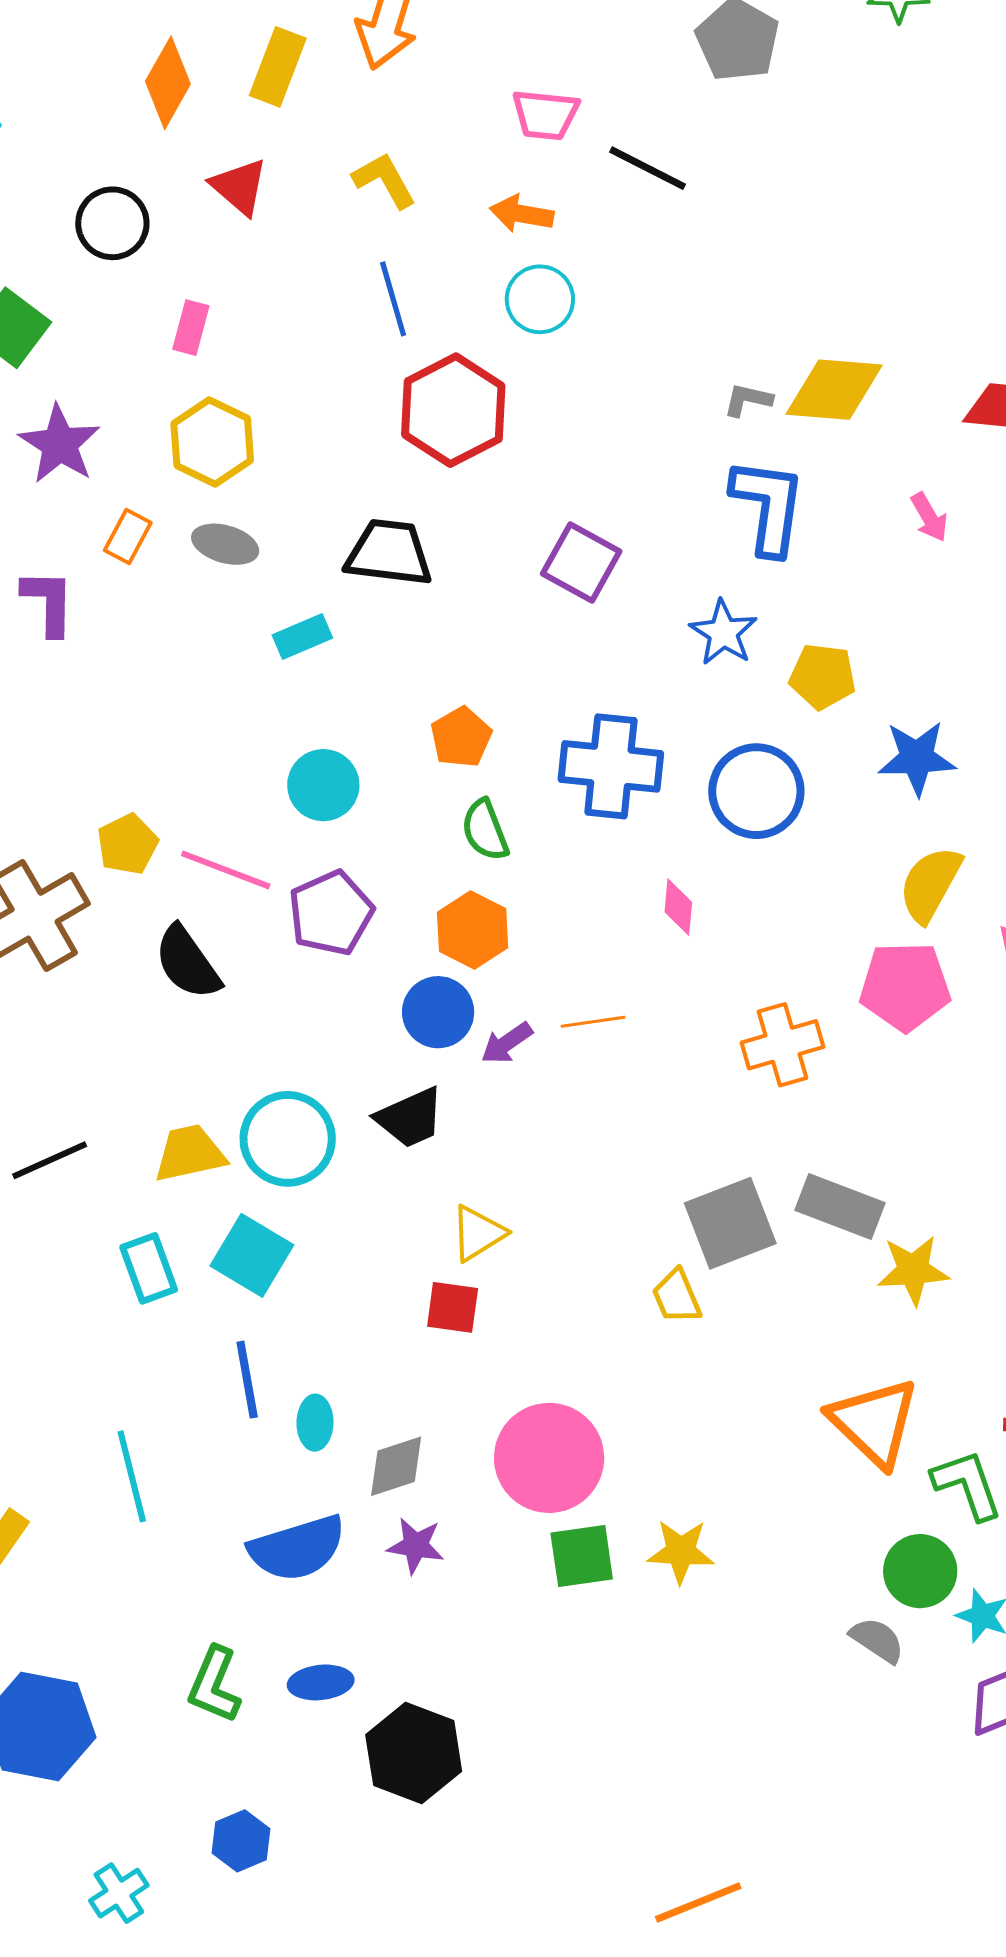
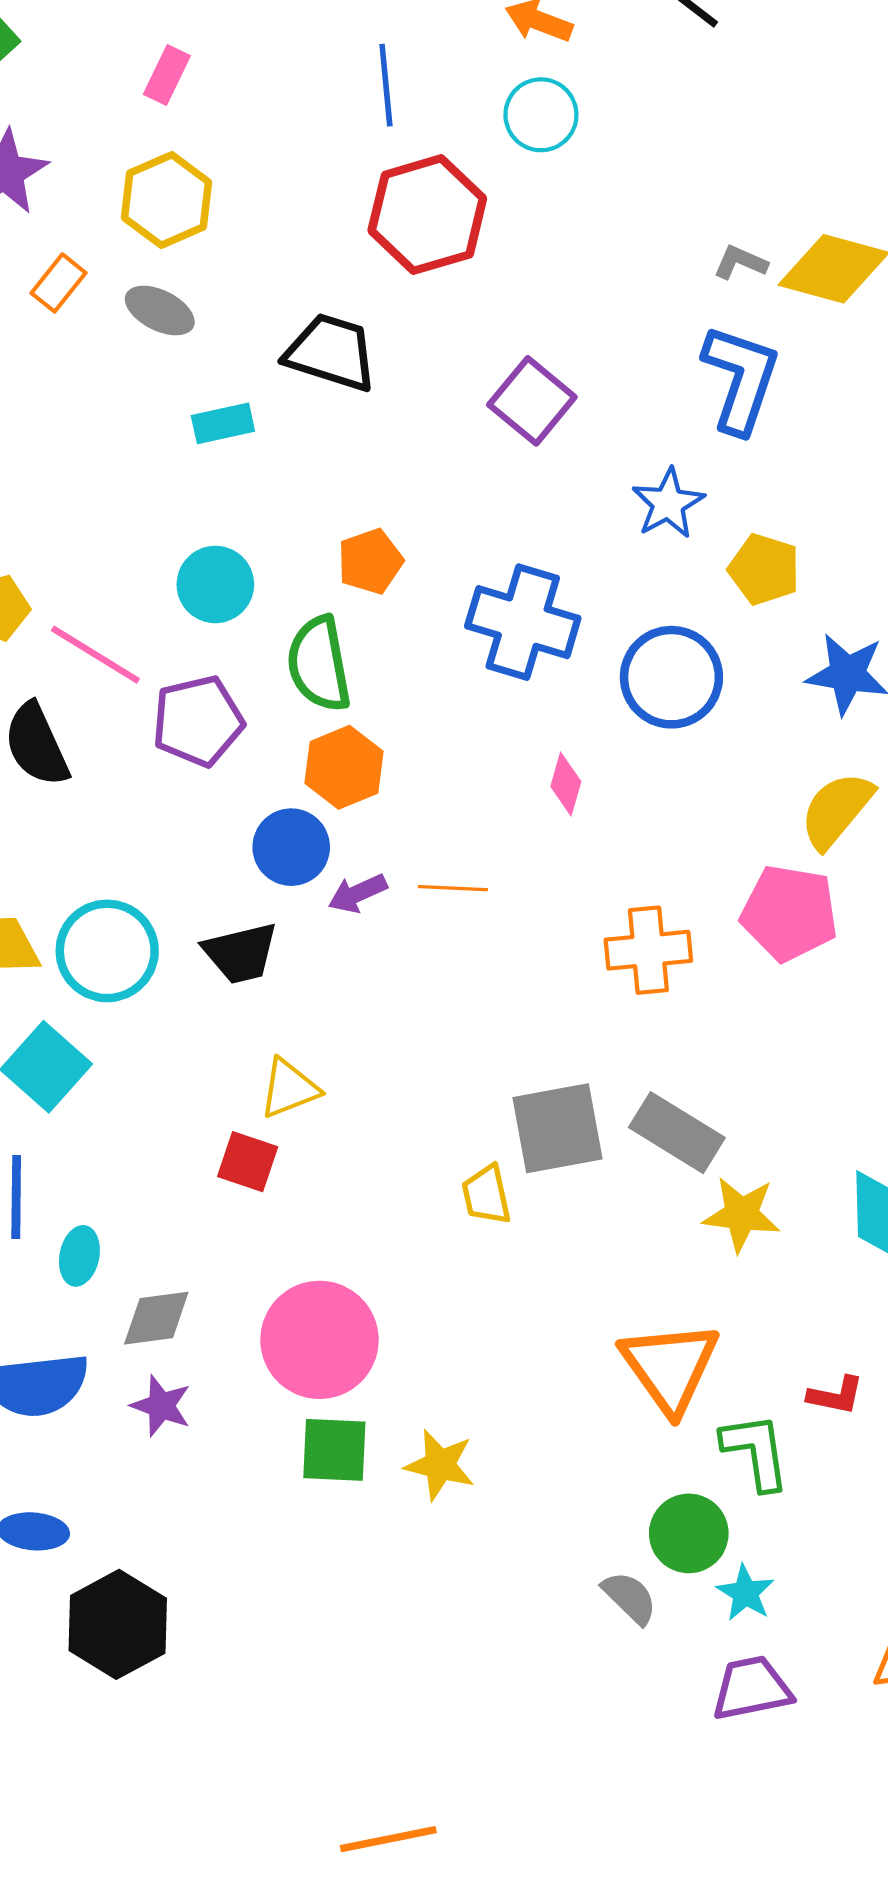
green semicircle: (485, 830) -> (319, 664), moved, size x1.4

